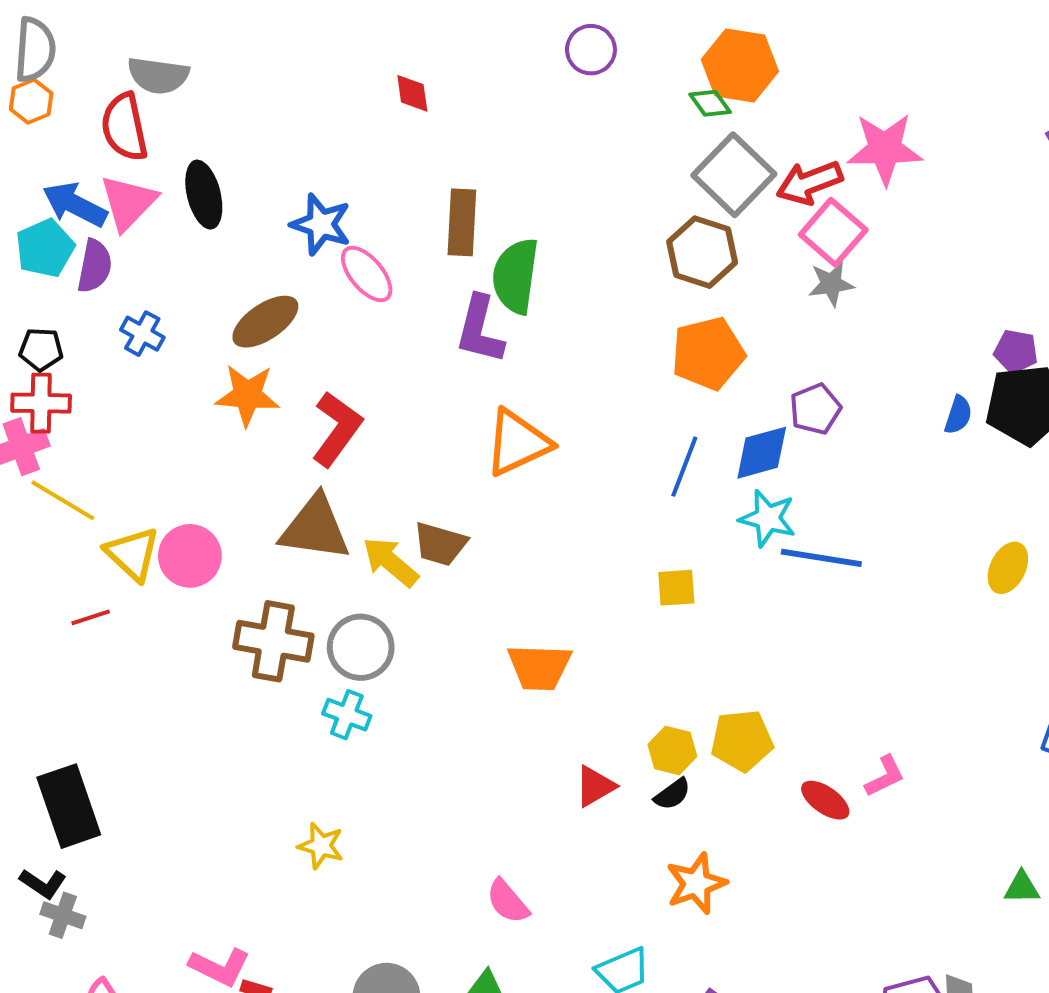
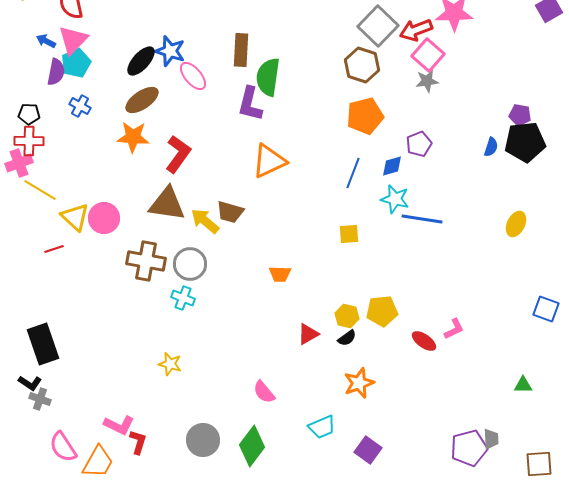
black ellipse: (204, 195) -> (141, 61), moved, turned 56
blue arrow: (75, 204) -> (46, 41), size x0.6
cyan pentagon: (45, 248) -> (76, 63), moved
blue diamond: (762, 453) -> (392, 166), size x0.7
orange trapezoid: (539, 667) -> (280, 274), size x0.7

